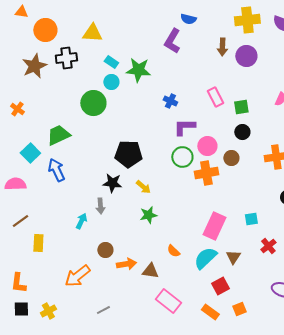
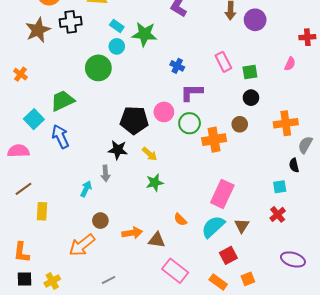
pink circle: (207, 146) -> (164, 112), moved
cyan square: (251, 219) -> (280, 187), moved
brown circle: (105, 250) -> (100, 221), moved

